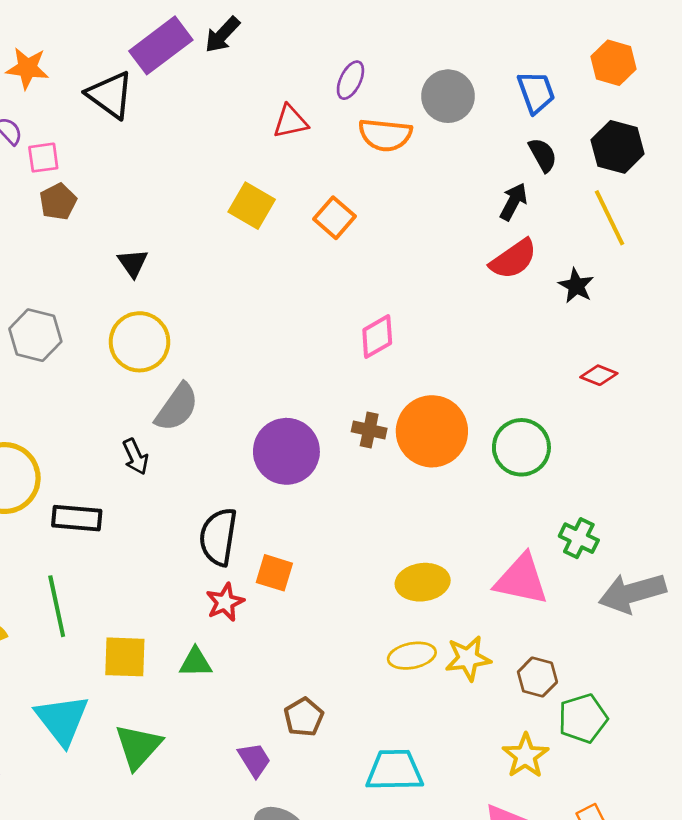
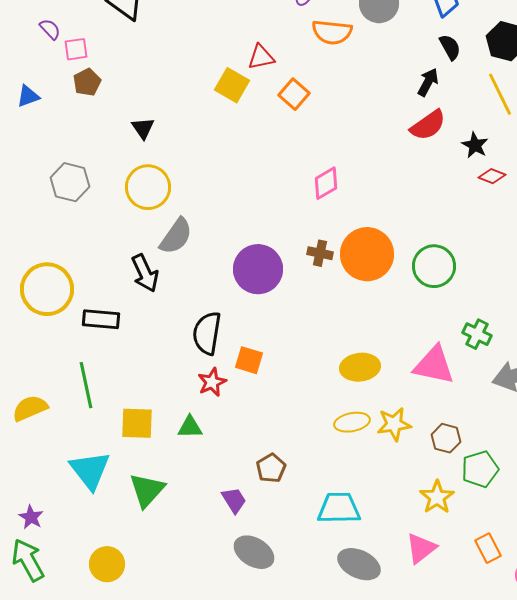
red triangle: (290, 122) -> (261, 57), moved
red diamond: (599, 375) -> (492, 176), moved
black arrow: (135, 457) -> (145, 273), size x1.4

